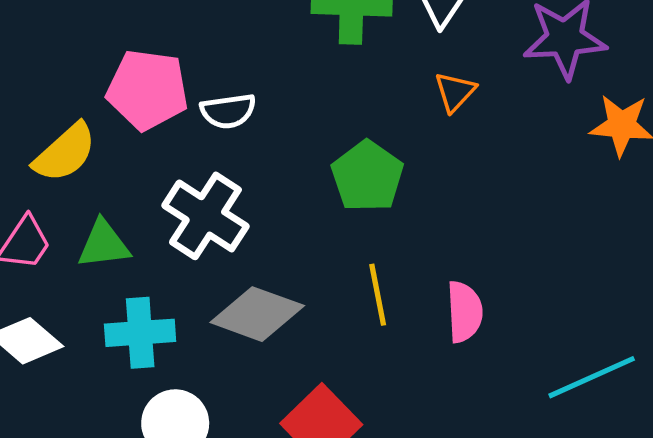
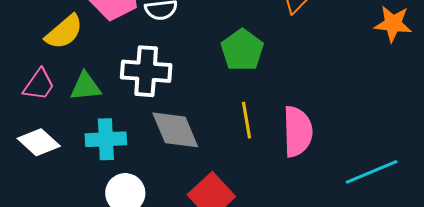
white cross: (205, 216) -> (146, 71), turned -30
pink semicircle: (464, 312) -> (298, 131), size x1.4
gray diamond: (257, 314) -> (175, 130), turned 46

